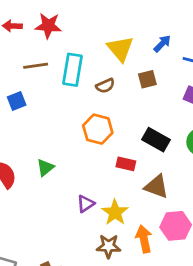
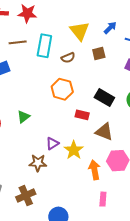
brown star: (109, 246) -> (38, 163), moved

